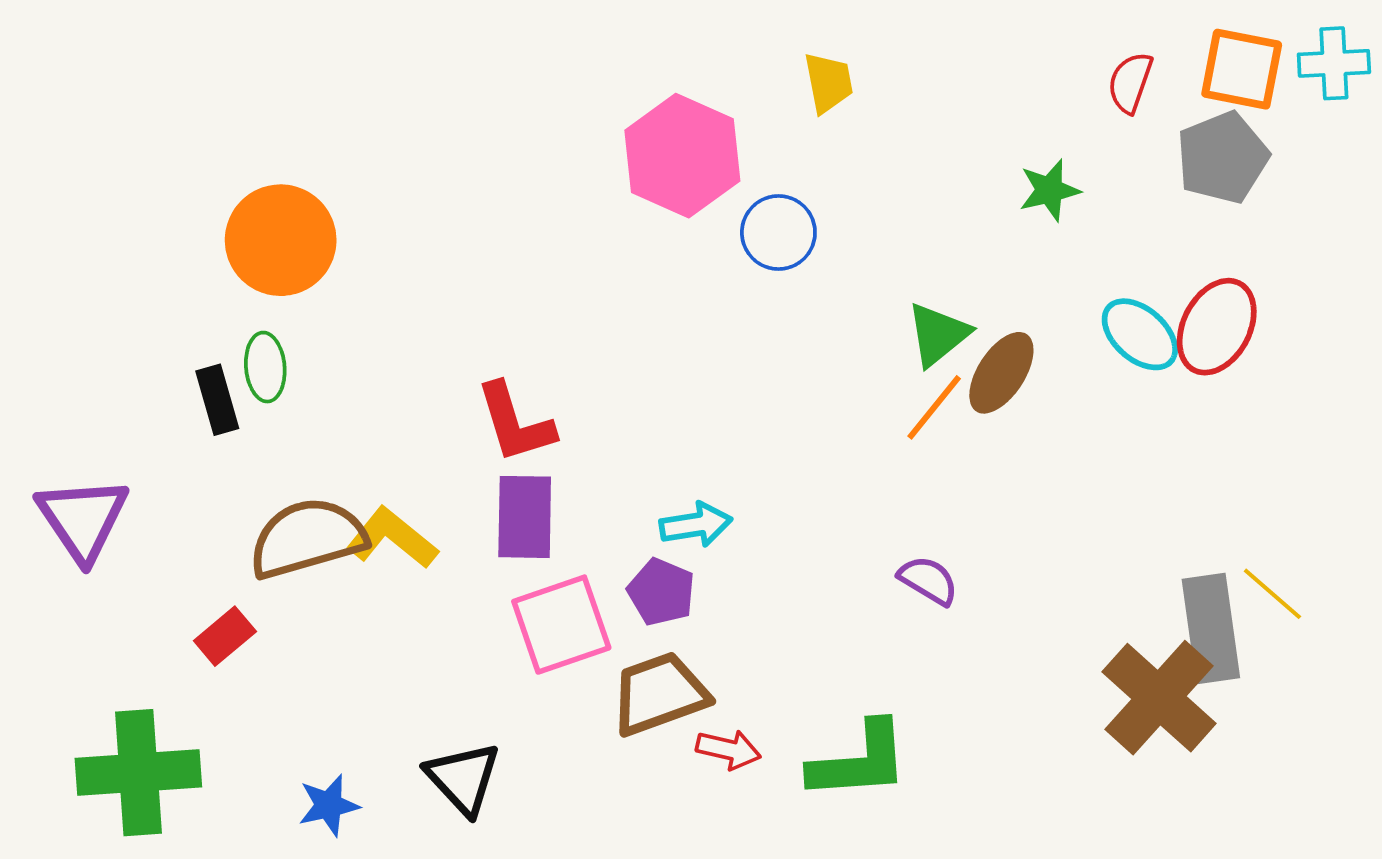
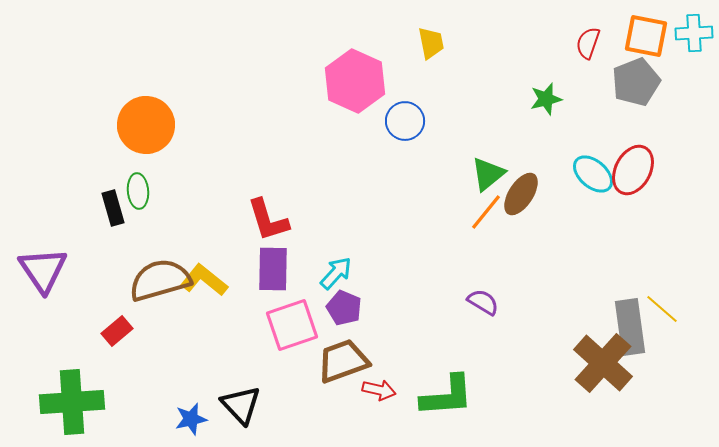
cyan arrow: (696, 525) -> (336, 273), moved, turned -39
blue star: (329, 805) -> (191, 419), moved

